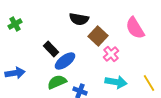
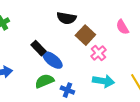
pink semicircle: (135, 28) -> (122, 27), size x0.7
blue ellipse: (65, 61) -> (52, 60), turned 75

